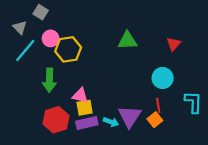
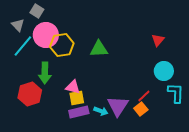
pink circle: (51, 38) -> (46, 35), size x1.6
green triangle: (127, 41) -> (99, 49), moved
cyan circle: (163, 78) -> (164, 71), moved
red line: (158, 105) -> (144, 96), turned 56
red hexagon: (56, 120) -> (30, 94), moved

